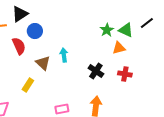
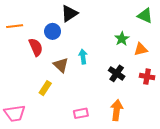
black triangle: (20, 14) -> (69, 14), moved
green star: (107, 30) -> (122, 39), moved
green triangle: (126, 30) -> (145, 16), moved

